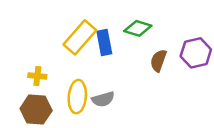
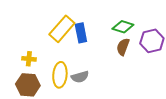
green diamond: (138, 28) -> (123, 27), moved

